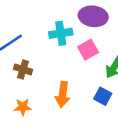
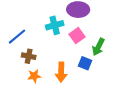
blue square: (103, 96) -> (85, 63), moved
orange star: (23, 107) -> (34, 76), moved

